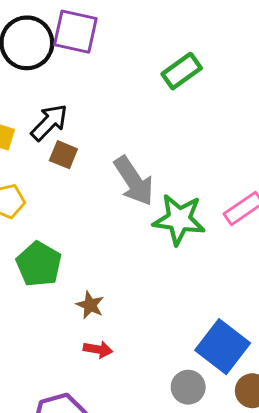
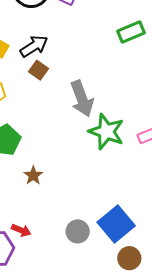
red arrow: (98, 349) -> (21, 230), moved
gray circle: (188, 387) -> (78, 231), moved

